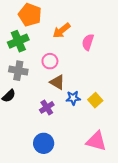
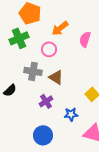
pink circle: (50, 61) -> (49, 49), moved
gray cross: (18, 71) -> (33, 71), moved
blue star: (73, 98) -> (71, 114), moved

